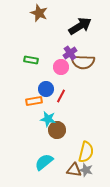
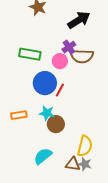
green rectangle: (31, 60) -> (30, 54), size x1.5
blue circle: (46, 89) -> (45, 83), size x1.5
orange rectangle: (34, 101) -> (19, 115), moved

